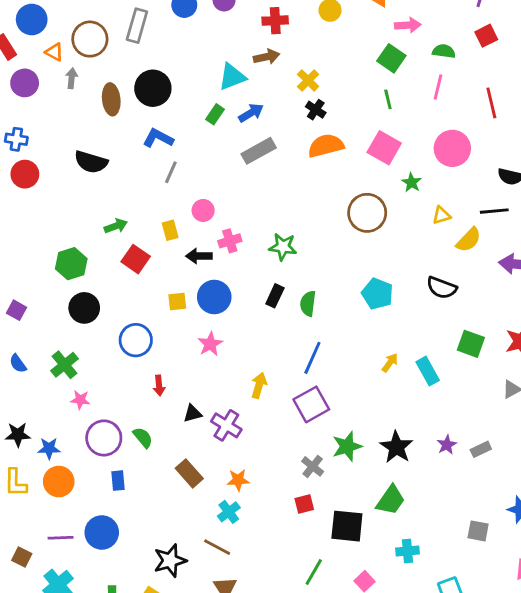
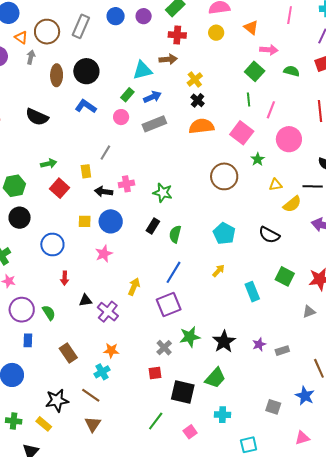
pink line: (438, 87) -> (271, 110), moved
gray line: (171, 172) -> (105, 153), moved
pink circle: (203, 210) -> (121, 117), moved
yellow arrow: (390, 363) -> (218, 271), moved
brown rectangle: (189, 473) -> (68, 353), moved

